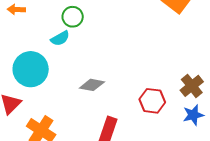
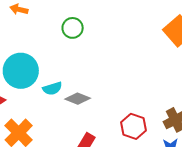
cyan semicircle: (60, 38) -> (52, 88), moved

